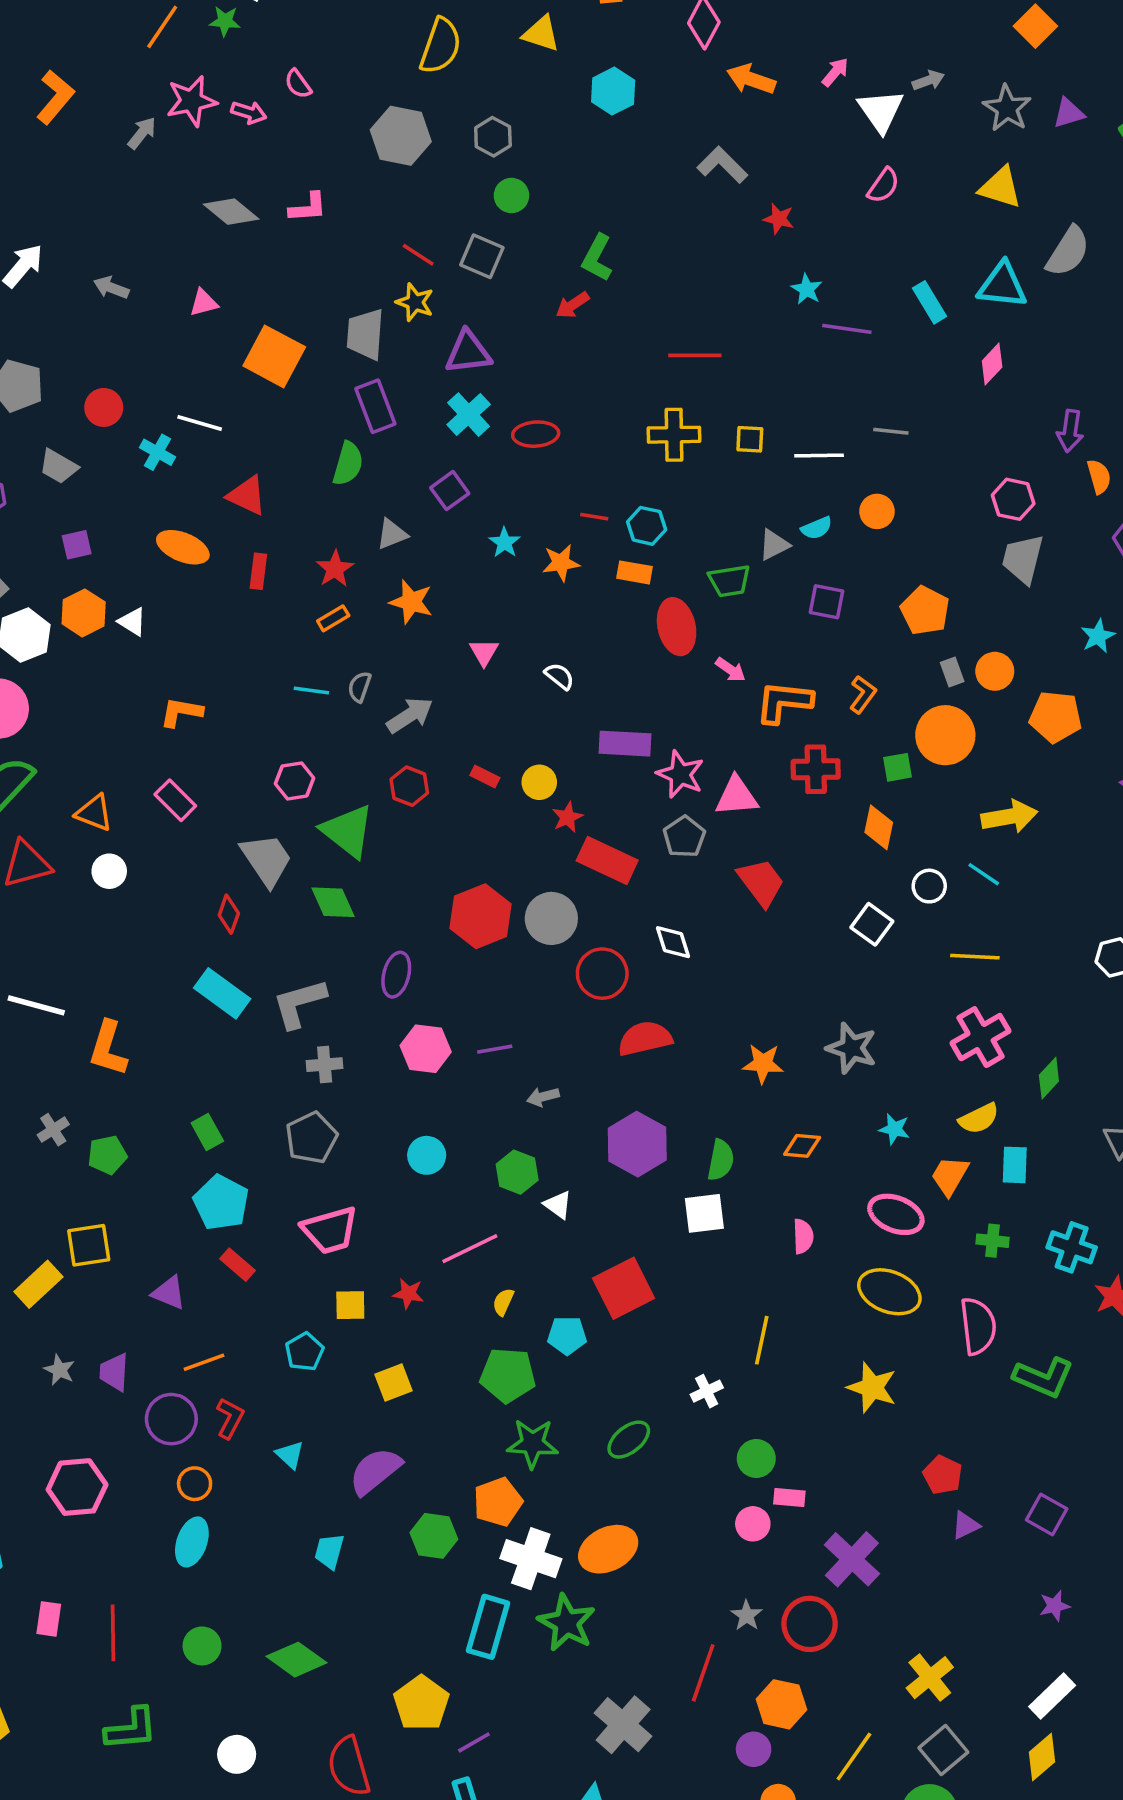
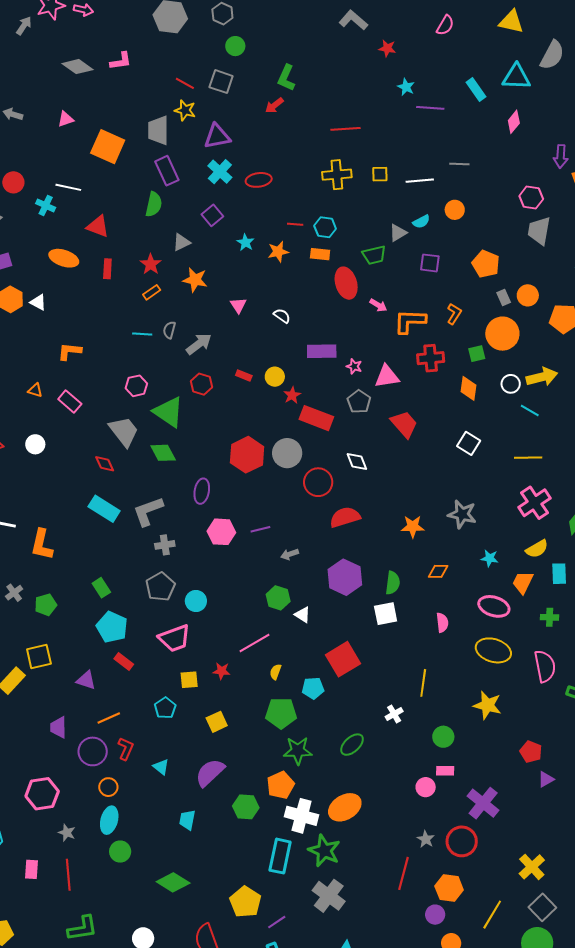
pink star: (680, 774) -> (354, 366), size x0.6
orange triangle: (94, 813) -> (35, 390), moved, size x0.7
white circle: (929, 886) -> (511, 384), moved
red diamond: (229, 914) -> (105, 464), turned -40
cyan circle: (427, 1155) -> (196, 601), moved
gray star: (59, 1370) -> (67, 833), moved
green circle: (756, 1459) -> (443, 737), moved
green circle: (202, 1646) -> (120, 852), moved
gray cross: (623, 1725) -> (329, 896), moved

